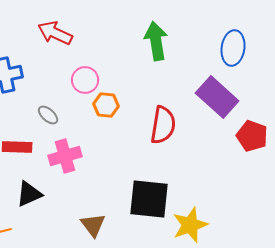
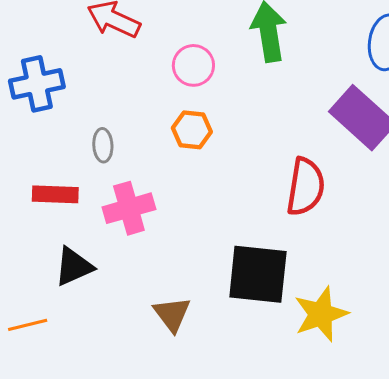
pink circle: (85, 80) -> (193, 65), moved
gray ellipse: (48, 115) -> (103, 145), turned 45
red semicircle: (163, 125) -> (306, 187), moved

